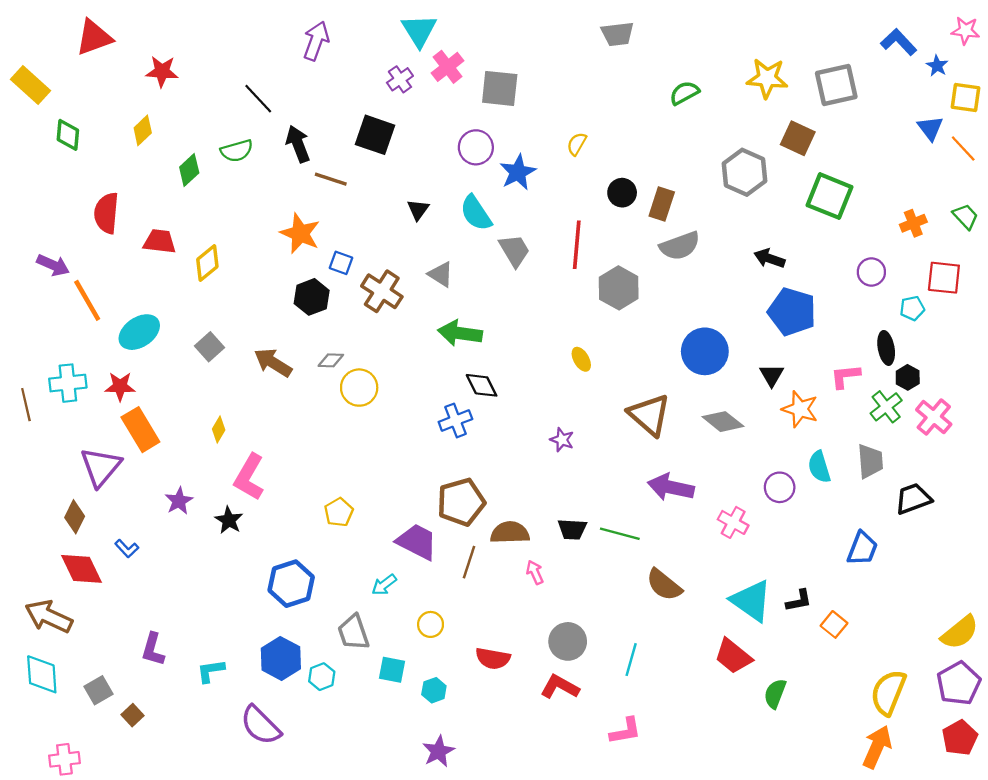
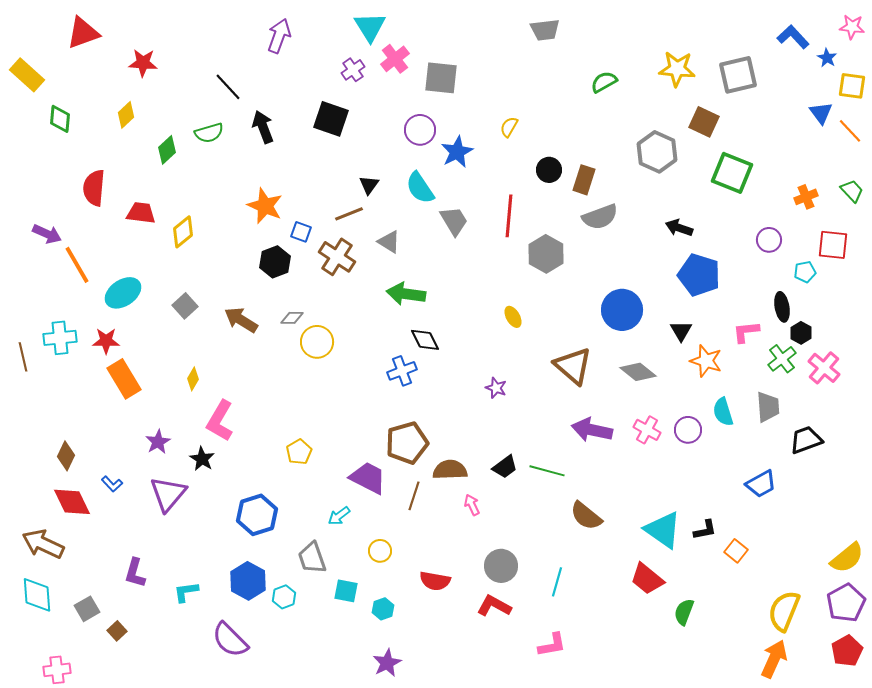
brown line: (331, 179) -> (349, 214), moved, turned -40
purple triangle: (101, 467) -> (168, 494), moved
pink cross: (733, 522) -> (647, 430), moved
black trapezoid: (572, 529) -> (505, 467), turned -40
blue trapezoid: (862, 549) -> (761, 484), turned 40

